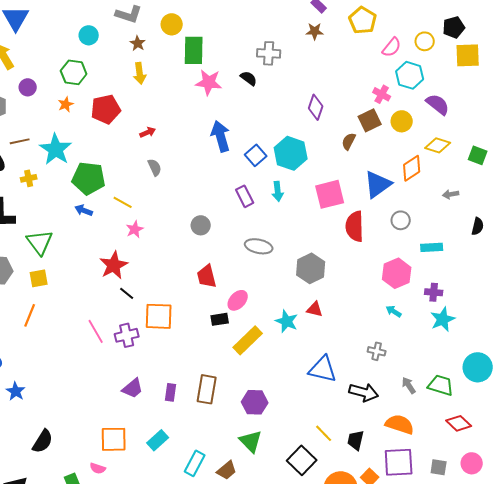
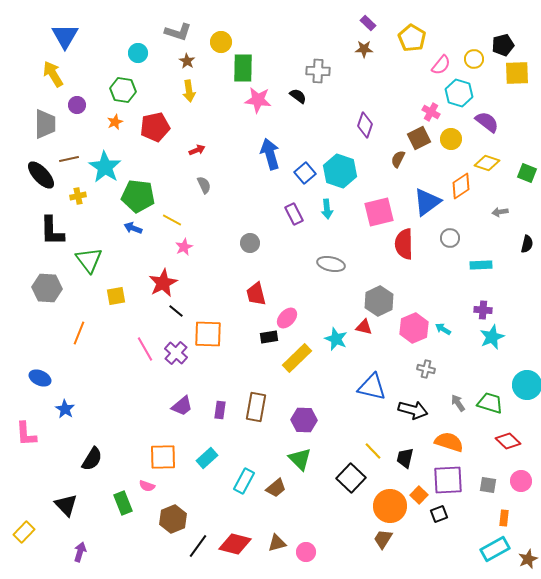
gray ellipse: (259, 246) -> (331, 264), moved
gray hexagon: (311, 268) -> (379, 301), moved
pink hexagon: (397, 273) -> (414, 328), moved
yellow square: (39, 278) -> (116, 296), moved
purple cross: (127, 335) -> (176, 353), turned -35

